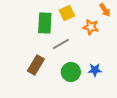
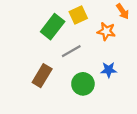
green rectangle: (45, 23) -> (53, 27), turned 35
blue star: (95, 70) -> (109, 70), moved

